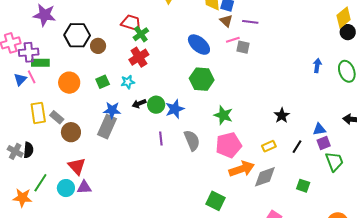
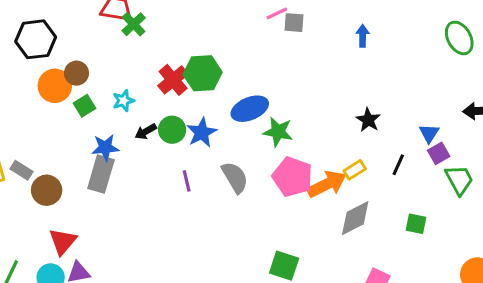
blue ellipse: (199, 45) -> (250, 109), moved, turned -55
brown circle: (98, 46) -> (76, 73), moved
red cross: (139, 57) -> (173, 80), moved
blue arrow: (317, 66) -> (363, 36), moved
green hexagon: (202, 79) -> (203, 73), moved
orange circle: (69, 83) -> (55, 86), moved
blue triangle: (319, 129) -> (429, 133), turned -40
pink pentagon: (229, 145) -> (292, 177), turned -30
red triangle: (77, 166) -> (63, 241), turned 30
orange arrow: (242, 169) -> (327, 184), moved

